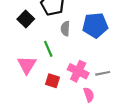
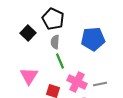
gray semicircle: (65, 29) -> (55, 42), moved
green line: (48, 49) -> (60, 61), moved

